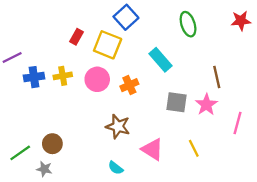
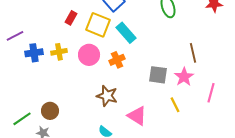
cyan rectangle: (160, 60) -> (126, 33), moved
yellow line: (194, 148) -> (175, 105), moved

